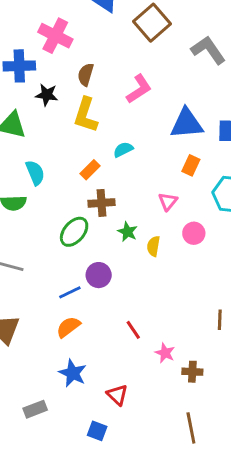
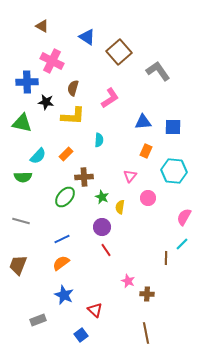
yellow L-shape: (86, 115) -> (73, 116), turned -105
blue triangle: (187, 124) -> (143, 122), size x0.7
cyan semicircle: (123, 150) -> (99, 140), turned 120
orange rectangle: (90, 170) -> (66, 154), moved
cyan semicircle: (35, 173) -> (38, 156), turned 66
purple circle: (99, 275) -> (102, 227), moved
red line: (133, 330) -> (106, 250), moved
blue square: (97, 431) -> (81, 335), turned 32

